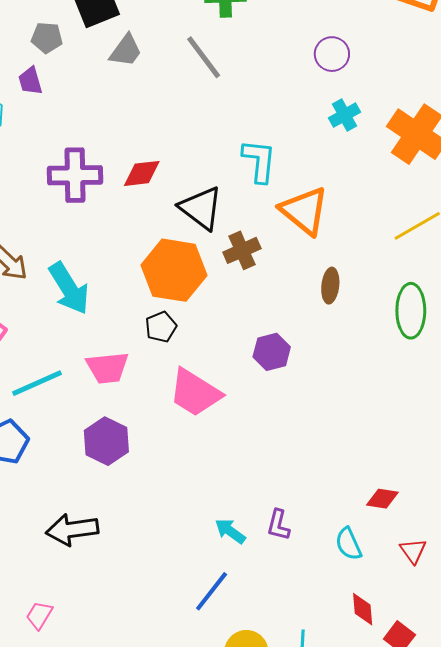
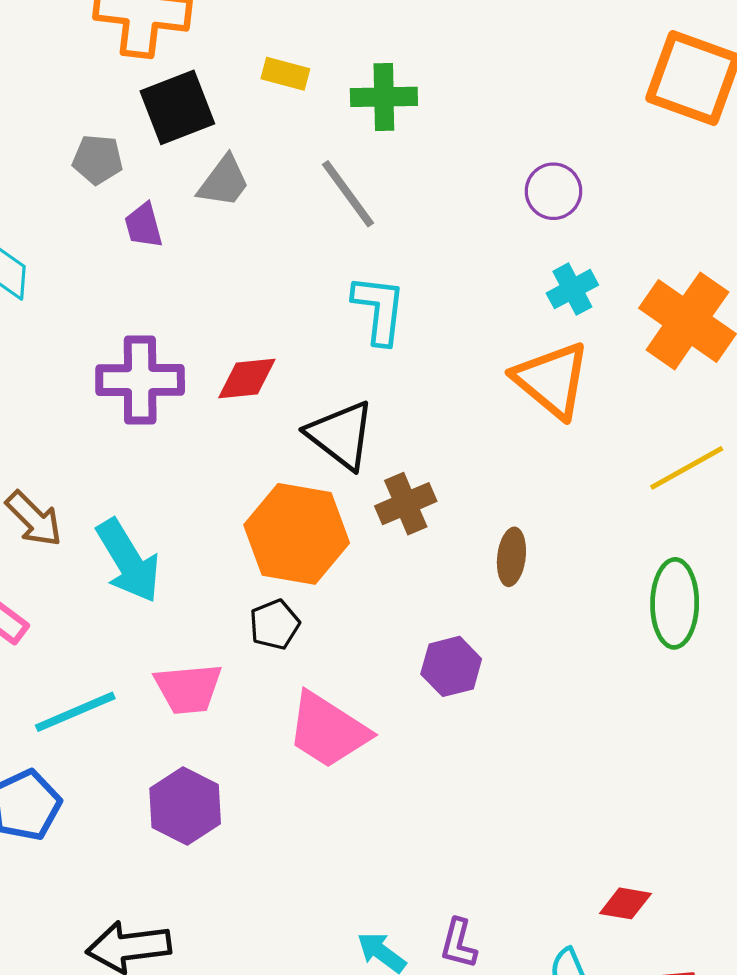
purple trapezoid: (30, 81) -> (143, 225), moved
cyan L-shape: (259, 161) -> (379, 309), moved
orange triangle: (304, 211) -> (552, 380), moved
brown ellipse: (330, 286) -> (511, 557), moved

